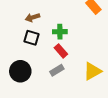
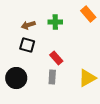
green cross: (60, 32) -> (55, 22), moved
gray rectangle: (57, 70) -> (52, 77), turned -56

